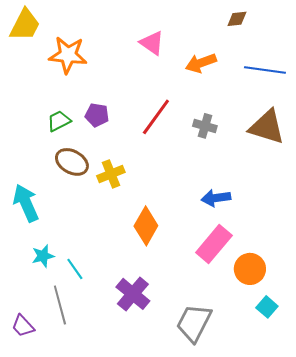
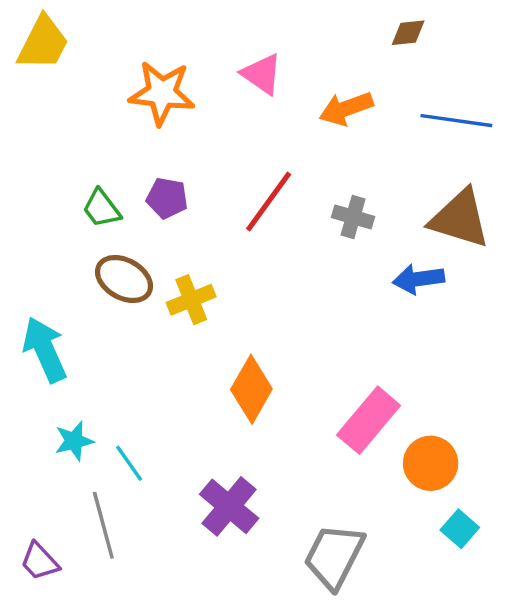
orange star: (68, 55) -> (162, 93), moved
green trapezoid: (59, 121) -> (102, 208), turned -100
blue arrow: (216, 198) -> (418, 279), moved

